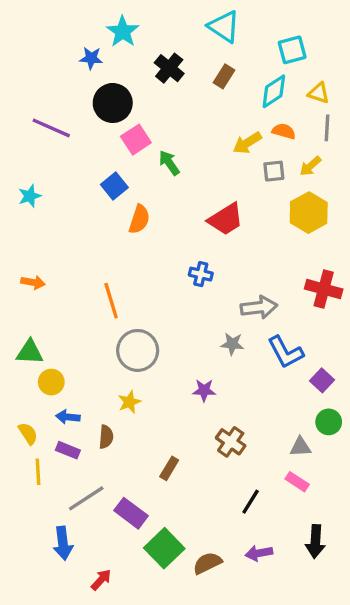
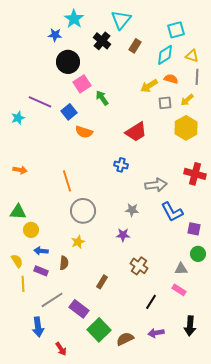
cyan triangle: (224, 27) -> (121, 20), moved, turned 35
purple line: (51, 128) -> (40, 102), moved
orange semicircle: (139, 219) -> (84, 132), turned 90
gray star: (232, 344) -> (132, 210), moved
purple square: (322, 380) -> (194, 229), turned -32
red arrow: (101, 580) -> (61, 349), turned 104

